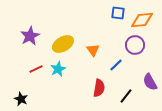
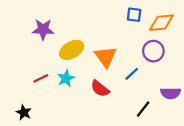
purple star: (30, 36) -> (43, 29), moved, turned 30
orange triangle: (93, 50) -> (106, 57), size x1.5
purple semicircle: (150, 82) -> (170, 93), turned -60
red semicircle: (99, 88) -> (100, 89), moved, turned 120

